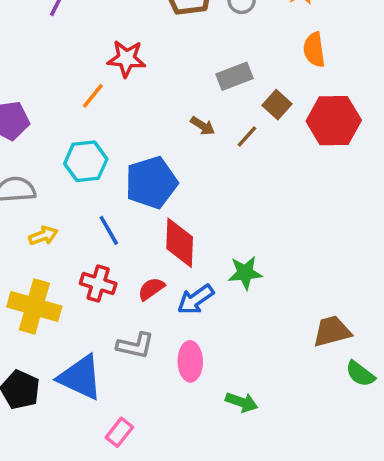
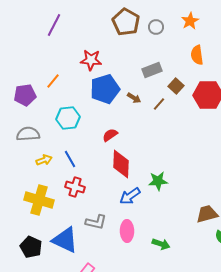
orange line: (93, 96) -> (53, 81), moved
blue pentagon: (151, 183) -> (105, 89), moved
blue line: (109, 230) -> (70, 159), moved
red semicircle: (151, 289) -> (110, 135), moved
green arrow: (242, 402) -> (161, 244), moved

